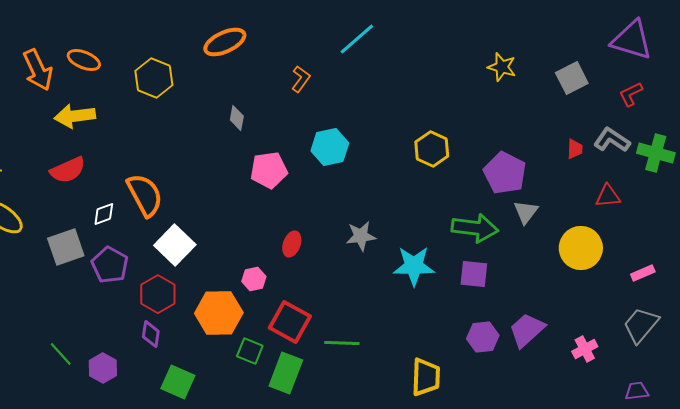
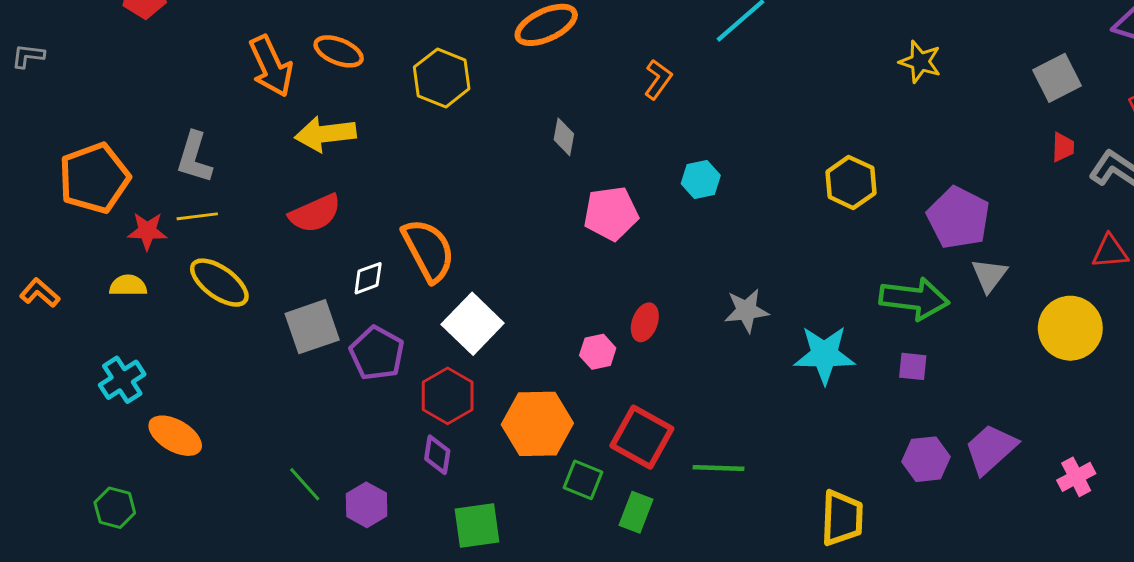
yellow star: (502, 67) -> (920, 62), moved
cyan hexagon: (330, 147) -> (701, 179), size x0.7
red trapezoid: (575, 149) -> (1063, 147), moved
purple square: (474, 274) -> (913, 366), size x0.7
pink hexagon: (254, 279) -> (598, 352), moved
green rectangle: (286, 373) -> (636, 512), size x0.7
green square: (178, 382) -> (477, 525), turned -32

